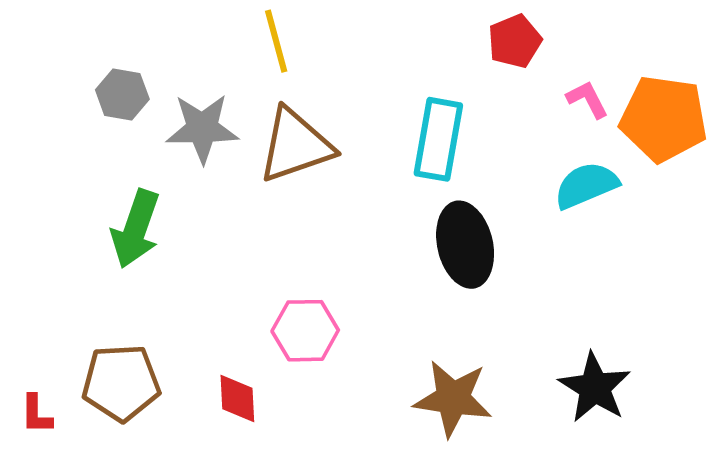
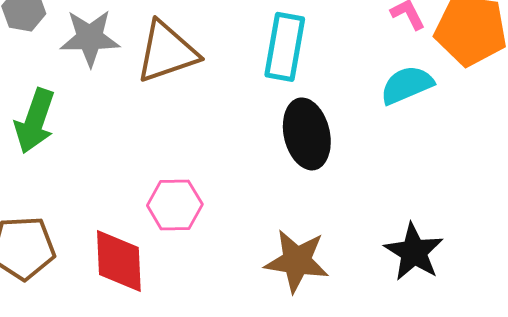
red diamond: (237, 398) -> (119, 261), size x1.6

